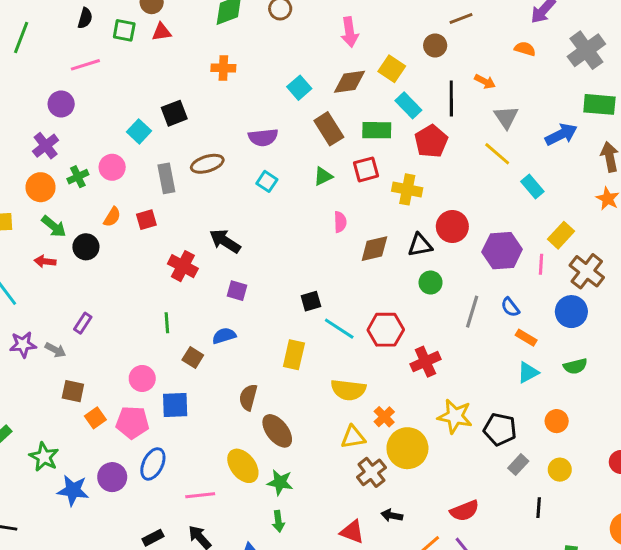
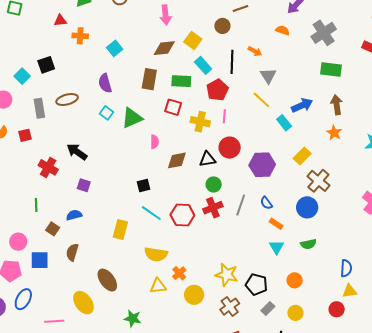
red triangle: (162, 32) -> (60, 20), moved
cyan square: (299, 88) -> (115, 48), moved
brown rectangle: (329, 129) -> (149, 79), turned 40
blue arrow: (561, 134) -> (302, 105), moved
purple semicircle: (263, 137) -> (105, 83), turned 78
red square: (366, 169) -> (173, 107), turned 30
green triangle: (323, 176) -> (132, 118), moved, size x1.6
pink line: (541, 264) -> (224, 116), moved
black square: (311, 301) -> (144, 186), moved
red cross: (425, 362) -> (213, 208), moved
cyan triangle: (528, 373) -> (277, 247), turned -35
brown semicircle: (248, 397) -> (72, 252), moved
yellow circle: (407, 448) -> (194, 295), size x0.7
brown cross: (371, 472) -> (230, 307), moved
green star: (280, 482) -> (133, 318), moved

